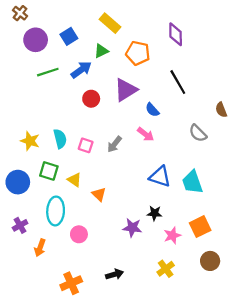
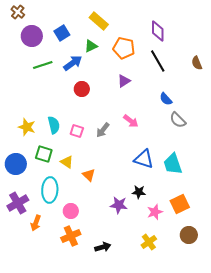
black line: (178, 82) -> (158, 61), moved
purple triangle: (126, 90) -> (124, 81), moved, size x0.6
blue semicircle: (152, 110) -> (166, 99), moved
brown semicircle: (221, 110) -> (197, 63), moved
purple cross: (20, 225) -> (18, 203), size x1.5
orange cross: (71, 283) -> (71, 236), moved

